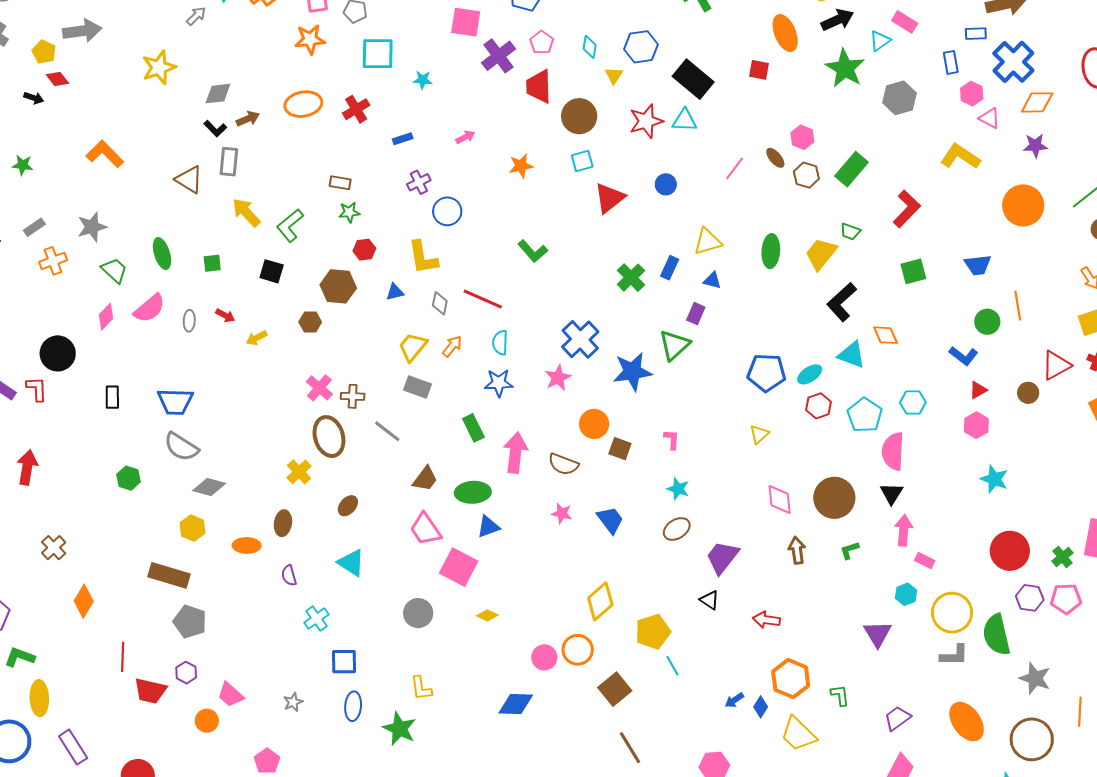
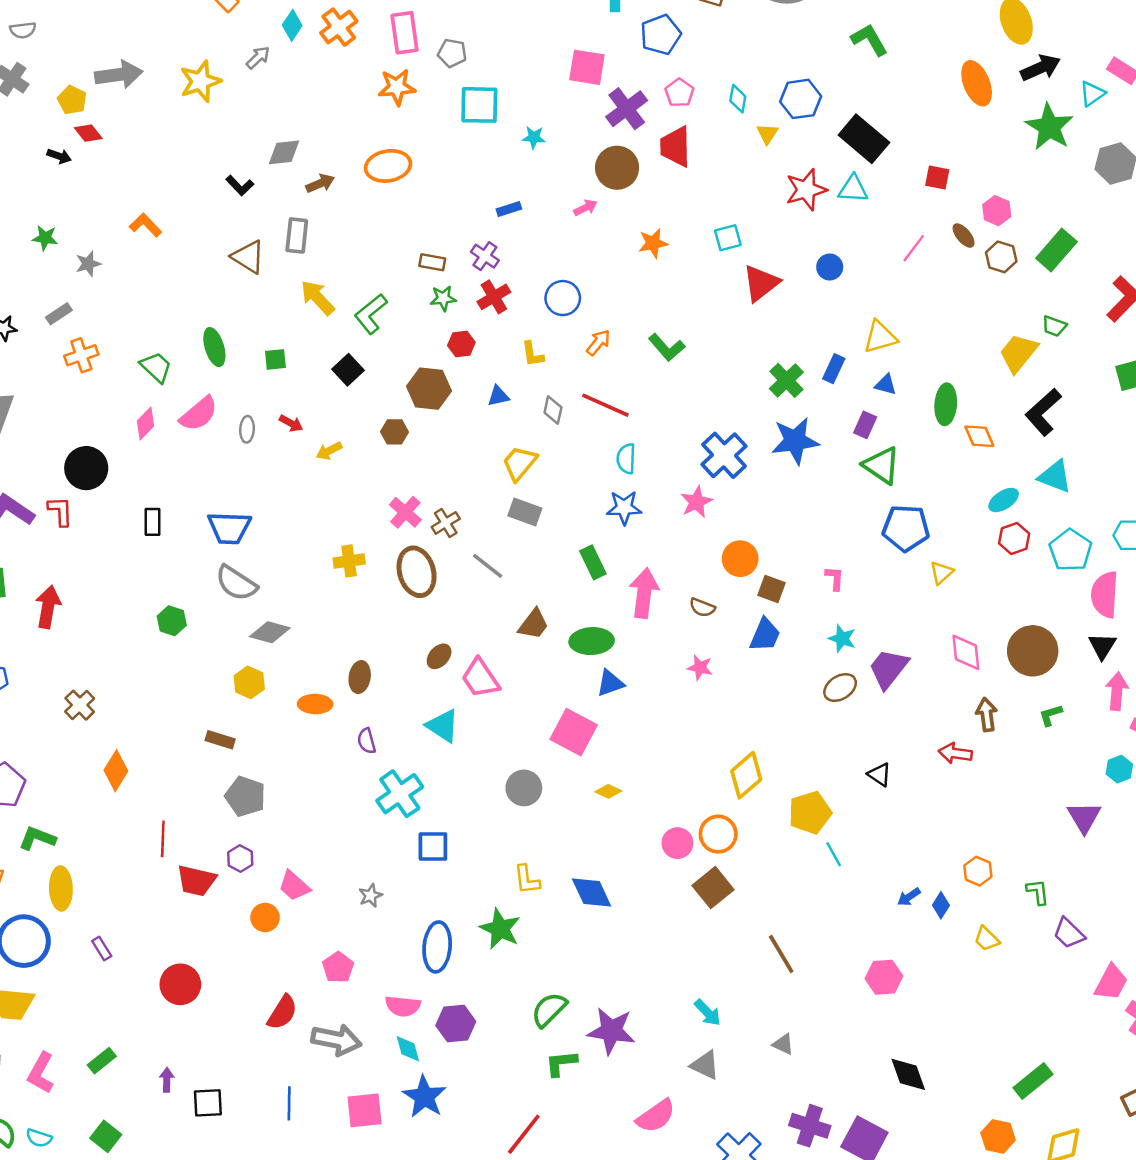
yellow star: (159, 67) -> (200, 81), moved
red square: (759, 70) -> (937, 178), moved
red cross: (356, 109) -> (494, 297), moved
brown circle: (579, 116) -> (617, 168), moved
black L-shape: (215, 129) -> (240, 186), moved
orange L-shape: (105, 154) -> (145, 225), size x0.7
purple cross: (419, 182) -> (485, 256), moved, turned -30
gray star: (92, 227) -> (88, 264), moved, size x0.7
green ellipse: (771, 251) -> (946, 404), moved
yellow L-shape: (423, 257) -> (533, 354), size x0.6
black square: (272, 271) -> (348, 370), turned 30
orange diamond: (886, 335) -> (979, 436), moved
green triangle: (674, 345) -> (882, 465), moved, turned -44
orange arrow: (452, 346) -> (598, 343), moved
blue star: (632, 372) -> (795, 441), moved
blue pentagon: (766, 373) -> (906, 528), moved
brown cross: (353, 396) -> (446, 523), turned -35
brown semicircle: (563, 464) -> (702, 608), size x0.7
yellow cross: (299, 472) -> (349, 561), moved, turned 35
blue trapezoid: (610, 520) -> (765, 635), moved, turned 60
pink trapezoid: (425, 529) -> (480, 678), moved
purple trapezoid: (722, 557) -> (888, 669), moved
brown rectangle: (169, 575) -> (220, 740), size x0.6
cyan cross: (316, 619) -> (400, 794), size x1.5
red arrow: (766, 620) -> (955, 753), moved
orange hexagon: (791, 679) -> (978, 871), size x0.6
brown square: (615, 689) -> (713, 888), moved
blue diamond: (516, 704) -> (592, 892), moved, turned 63
blue ellipse: (353, 706) -> (437, 947), moved, size x1.4
purple trapezoid: (897, 718) -> (1069, 933), moved, turned -100
yellow trapezoid: (798, 734) -> (987, 939), size x0.6
purple rectangle: (73, 747) -> (102, 948), size x0.6

